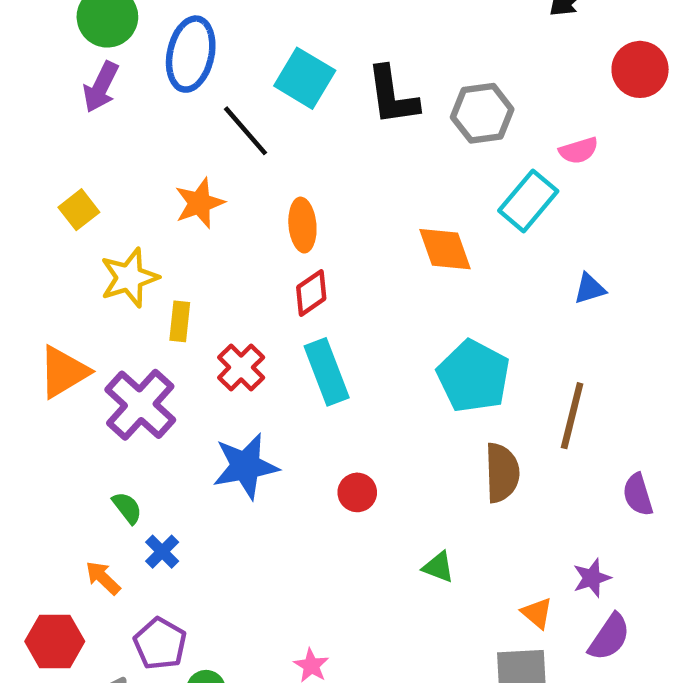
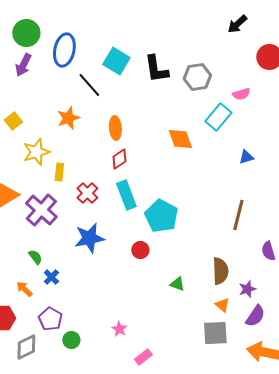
cyan pentagon: (473, 376) -> (161, 216), moved
brown semicircle: (502, 473) -> (220, 271), moved

